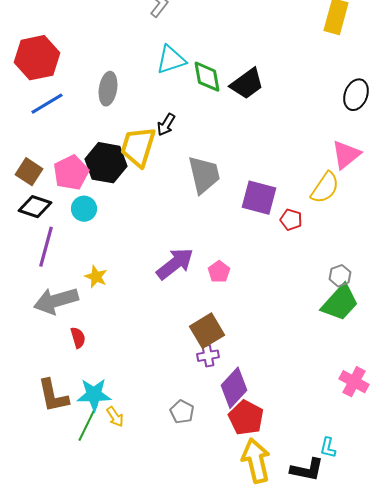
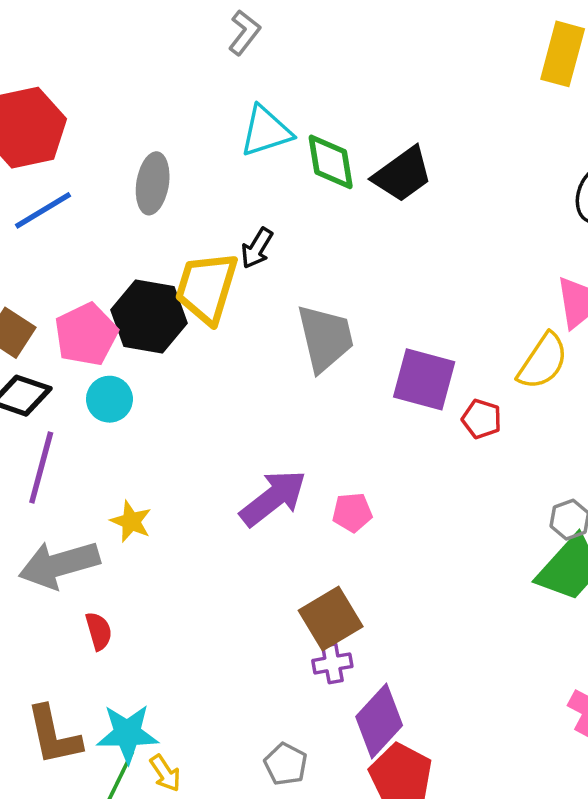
pink pentagon: (219, 272) -> (352, 512), turned 30

